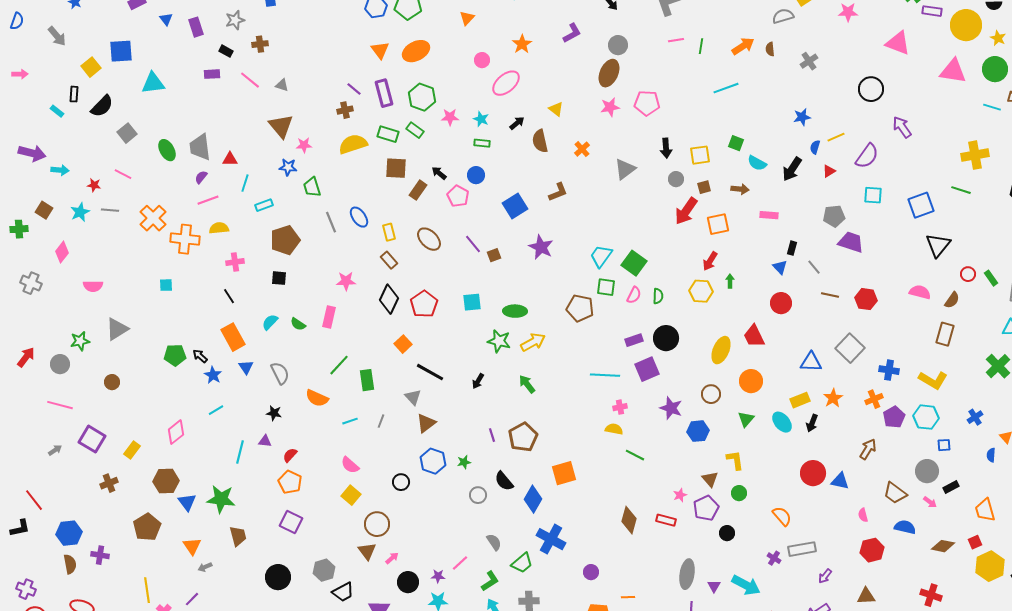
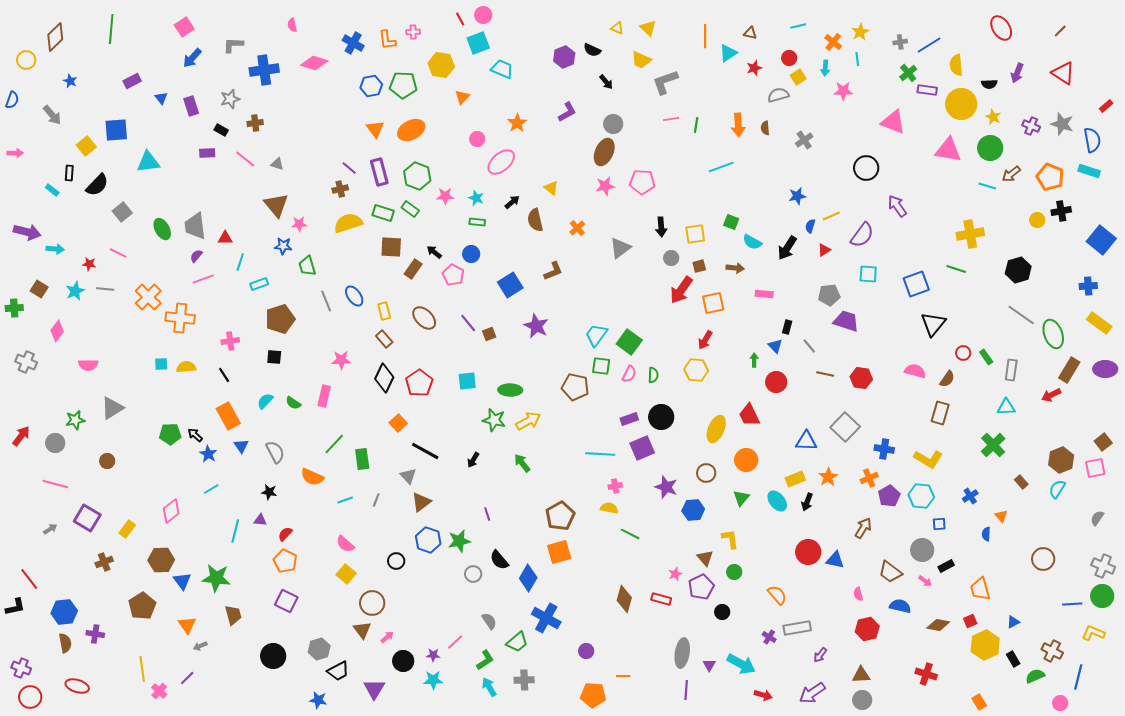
orange arrow: (743, 46) -> (738, 125), turned 120
yellow semicircle: (219, 228) -> (186, 367), moved
green arrow: (730, 281) -> (754, 360), moved
brown pentagon: (523, 437) -> (560, 516), moved
green star: (464, 462) -> (459, 541), size x1.6

